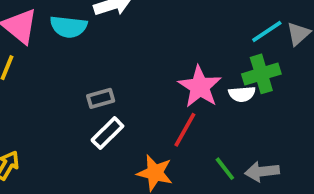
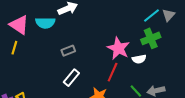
white semicircle: (242, 94) -> (139, 59), moved
gray rectangle: (101, 98) -> (68, 51), moved

